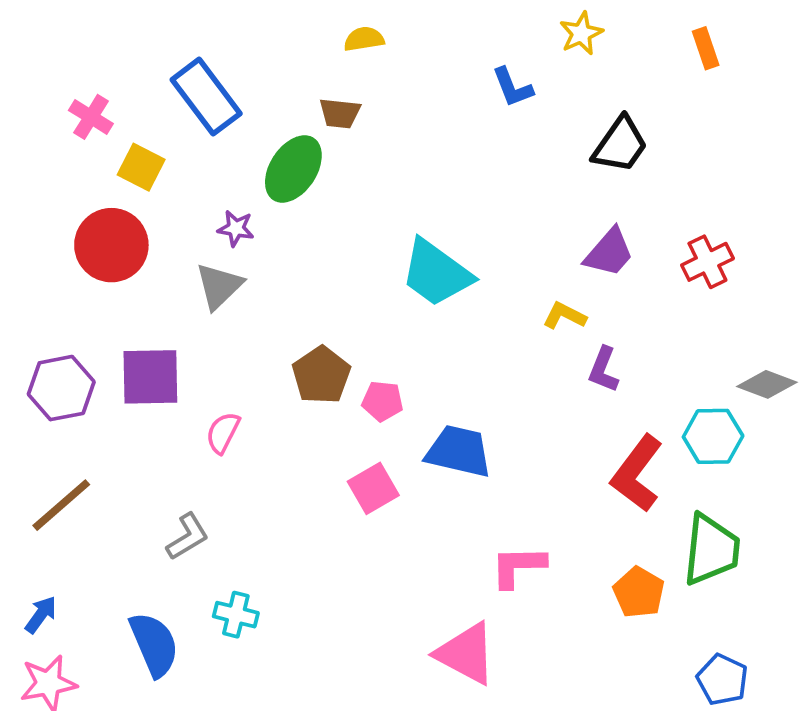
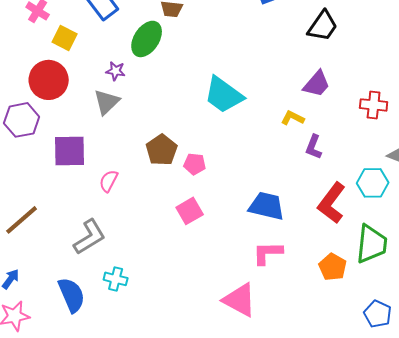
red cross: (707, 262) -> (374, 105), moved, turned 32
purple hexagon: (61, 388) -> (22, 120), moved
blue trapezoid: (459, 451) -> (267, 206), moved
gray L-shape: (188, 537) -> (90, 237), size x1.4

